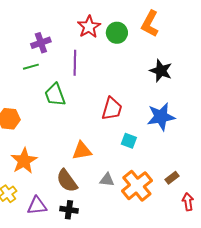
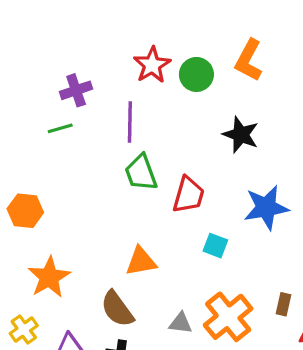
black star: (161, 71) -> (241, 135), moved
green trapezoid: (55, 95) -> (141, 173), moved
brown rectangle: (172, 178) -> (284, 304), turned -40
gray triangle: (107, 180) -> (181, 323), moved

